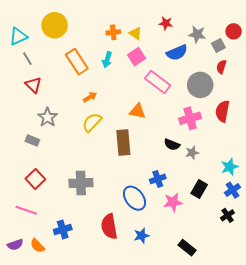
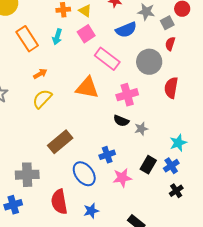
orange triangle: (137, 111) -> (87, 88), size x1.4
pink cross: (190, 118) -> (127, 95), moved
brown rectangle: (123, 143) -> (60, 142), moved, turned 55
gray cross: (81, 183) -> (27, 175), moved
blue cross: (233, 190) -> (171, 166), moved

